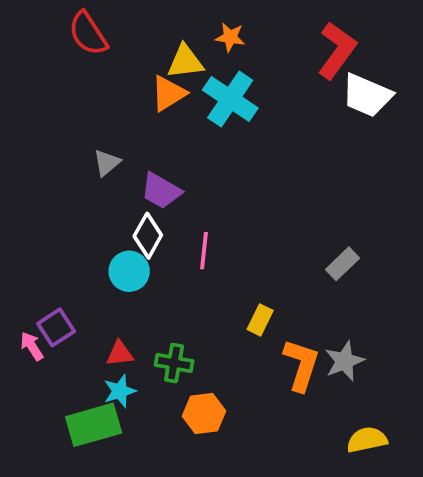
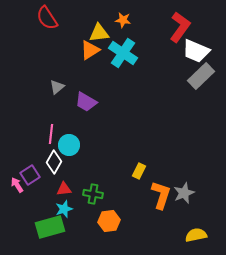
white diamond: (148, 236) -> (54, 162), moved
pink line: (204, 251) -> (51, 134), moved
gray rectangle: (343, 264) -> (201, 76), moved, size x1.5

